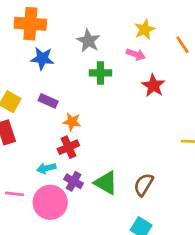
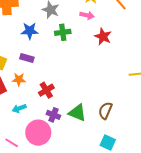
blue star: (42, 58) -> (30, 31), moved
orange star: (72, 122) -> (19, 79), moved
cyan arrow: (46, 168) -> (19, 108), moved
pink line: (14, 194) -> (12, 143), moved, turned 32

